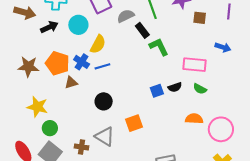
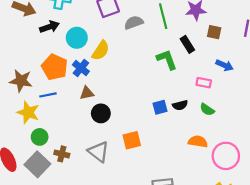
cyan circle: (78, 25) -> (77, 38), moved
black rectangle: (142, 30) -> (187, 44), moved
blue arrow: (223, 47) -> (225, 65), moved
pink rectangle: (194, 65) -> (204, 83), size x0.6
blue line: (102, 66) -> (48, 95), moved
brown star: (28, 67) -> (21, 81), moved
brown triangle: (71, 83) -> (87, 93), moved
brown cross: (81, 147) -> (62, 154), moved

